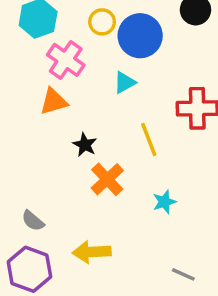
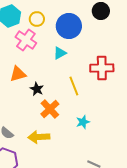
yellow circle: (102, 22) -> (37, 19), moved
orange triangle: (54, 101) -> (18, 74), moved
yellow arrow: (92, 252) -> (39, 137), moved

